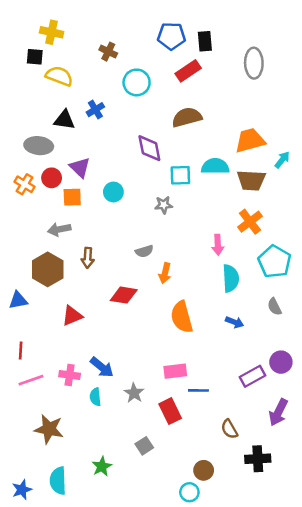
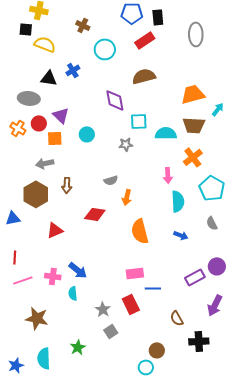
cyan semicircle: (215, 166) -> (166, 133), moved
gray star: (134, 393) -> (103, 309), moved

